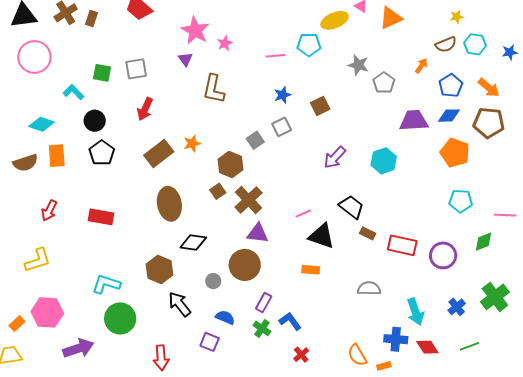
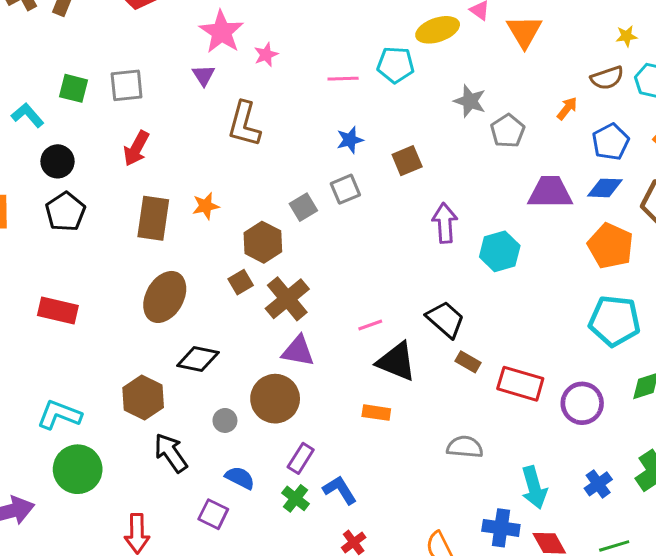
orange triangle: (391, 18) -> (524, 32), turned -40
brown rectangle: (159, 153) -> (153, 218), turned -48
purple arrow: (335, 157) -> (445, 223), moved, turned 130
cyan pentagon: (461, 201) -> (615, 321), size x1.4
brown ellipse: (169, 204) -> (165, 297), turned 36

